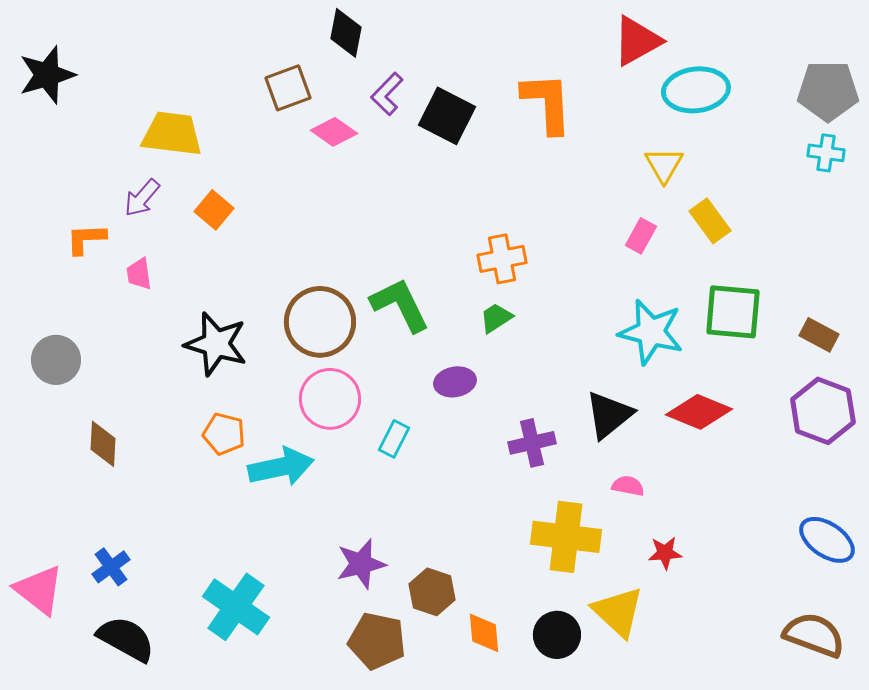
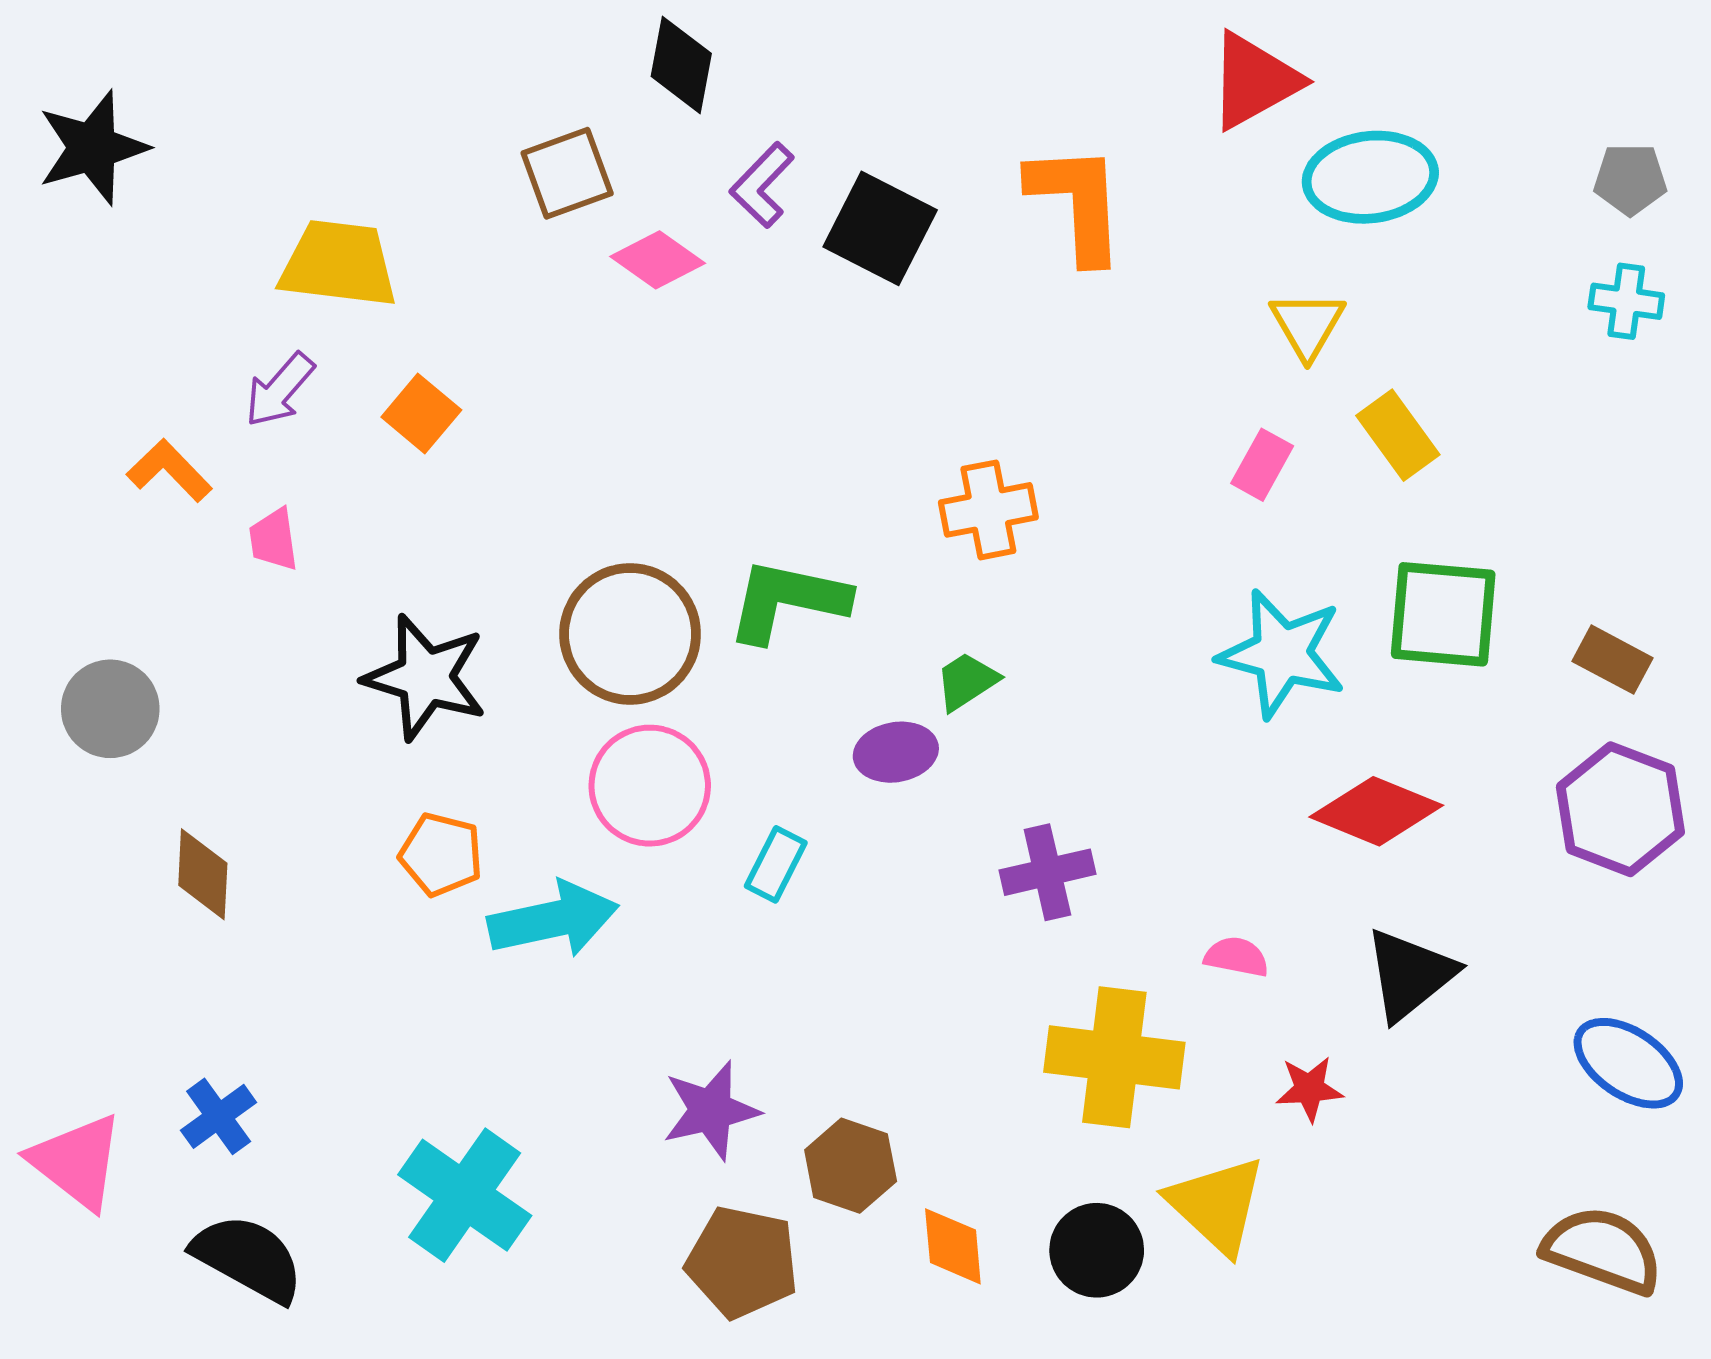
gray pentagon: (828, 91) -> (1630, 179), size x0.6
orange L-shape: (86, 239) -> (169, 471), turned 48
green L-shape: (400, 305) -> (788, 601), turned -52
green trapezoid: (496, 318) -> (967, 681), moved
black triangle: (609, 415) -> (1410, 975), moved

